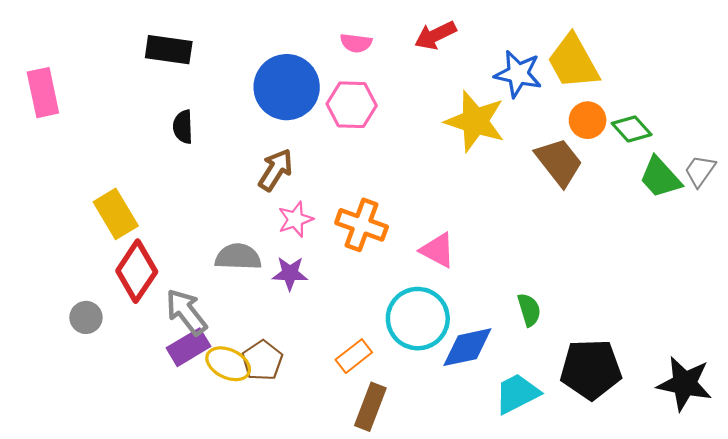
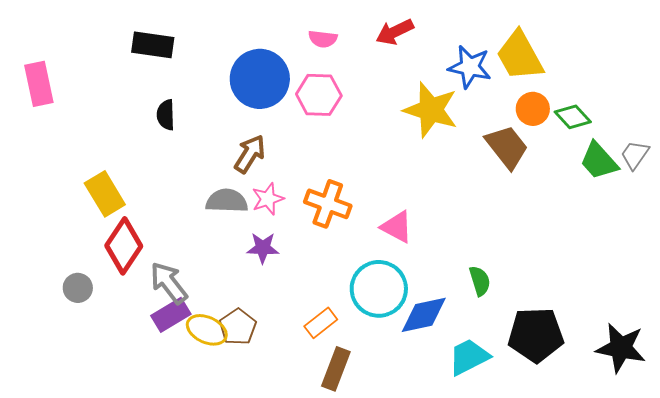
gray semicircle: (238, 257) -> (227, 201), moved

